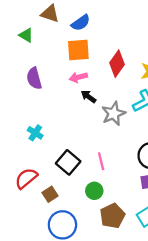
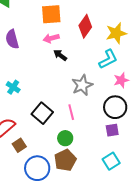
gray star: (114, 114) -> (82, 85), moved
brown square: (50, 194) -> (19, 145), moved
brown pentagon: (112, 216) -> (65, 160), moved

